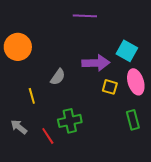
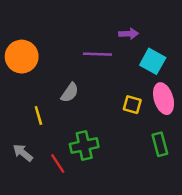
purple line: (85, 16) -> (97, 54), moved
purple arrow: (96, 63) -> (129, 34), moved, size x0.6

